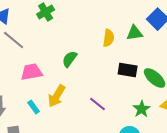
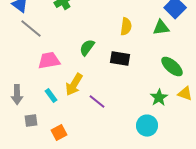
green triangle: (135, 33) -> (161, 28), moved
black rectangle: (128, 70) -> (120, 59), moved
purple line: (98, 104) -> (97, 102), moved

